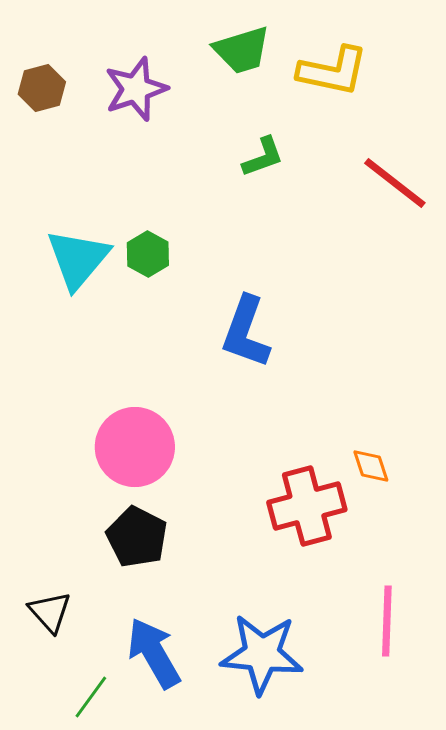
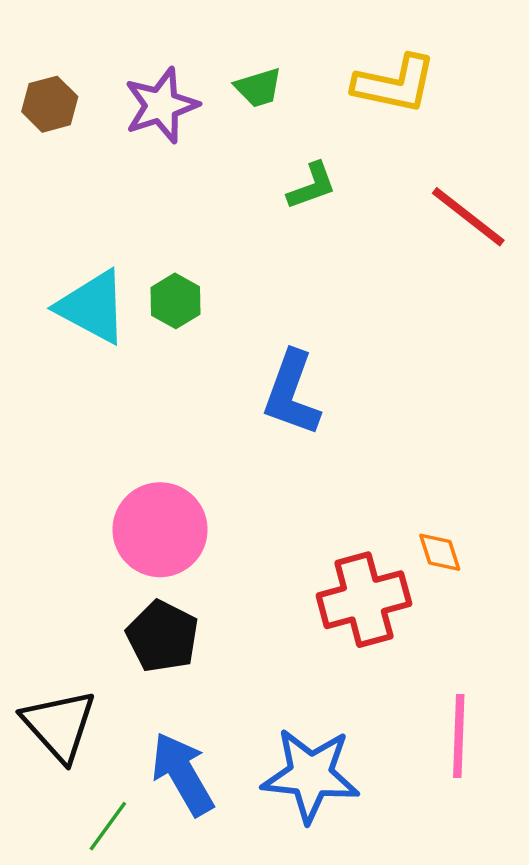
green trapezoid: (242, 50) -> (258, 88), moved, size x0.7
cyan triangle: (78, 259) -> (92, 307), turned -42
black triangle: (50, 612) -> (59, 725), size x1.5

